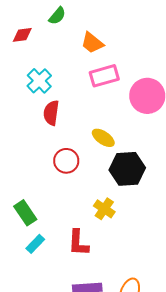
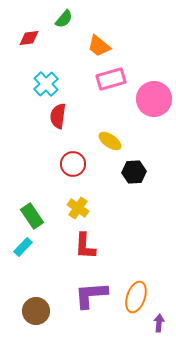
black hexagon: (127, 169) -> (134, 172), size x0.7
yellow cross: (104, 209) -> (78, 208), moved
cyan rectangle: (35, 244) -> (23, 247), moved

